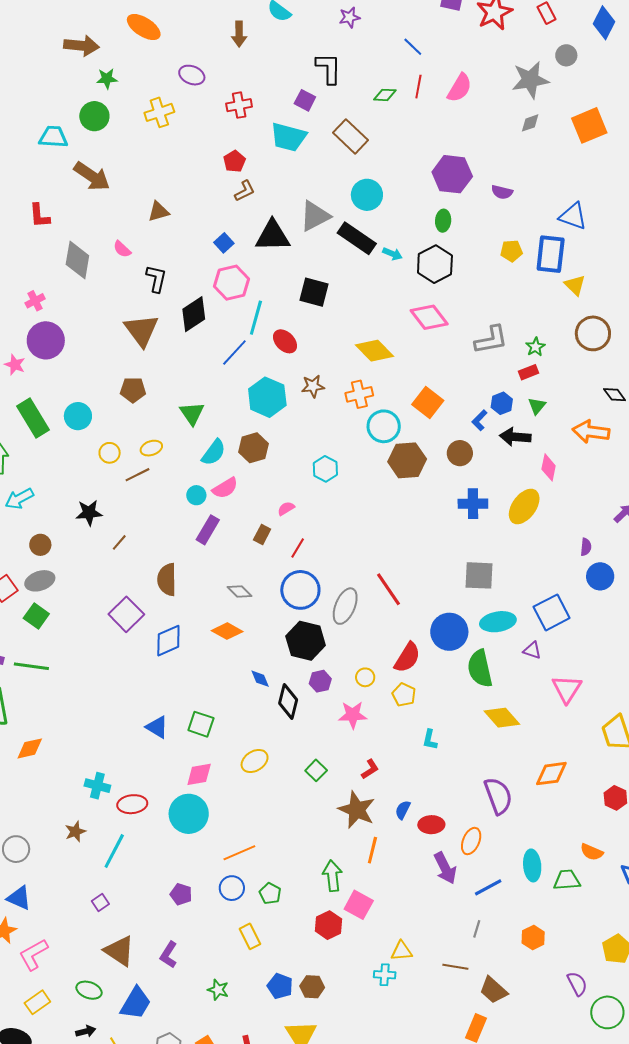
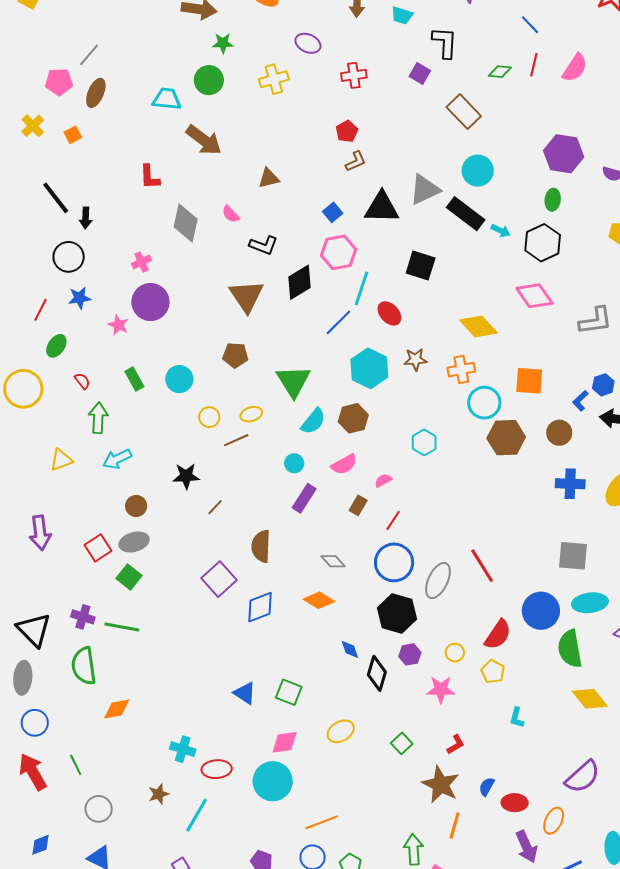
cyan trapezoid: (288, 137) -> (402, 15), moved, size x0.6
black L-shape: (156, 279) -> (264, 245), turned 96
orange square: (428, 402) -> (529, 381), turned -36
green triangle: (192, 413) -> (293, 381), size x1.4
green rectangle: (33, 418) -> (134, 379), size x0.6
pink semicircle: (225, 488) -> (344, 464), moved
purple semicircle: (498, 796) -> (583, 777), turned 66

